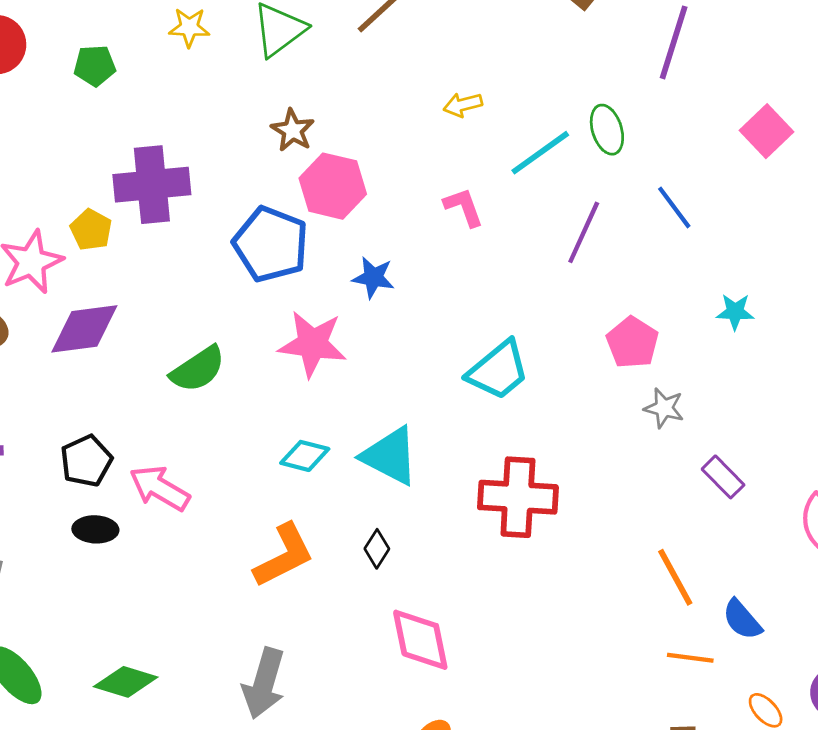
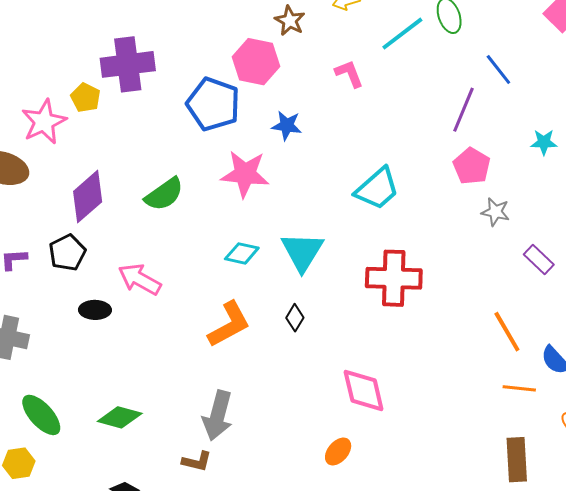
brown star: (293, 130) -> (290, 21), moved
purple line: (584, 232) -> (463, 110), moved
purple diamond: (84, 329) -> (88, 197), moved, turned -32
cyan triangle: (390, 456) -> (302, 252), turned 36
black pentagon: (86, 461) -> (67, 253), moved
pink diamond: (420, 640) -> (364, 391), moved

